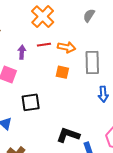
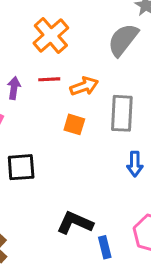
gray semicircle: (89, 15) -> (123, 40), size x1.6
orange arrow: (67, 47) -> (84, 86), turned -36

